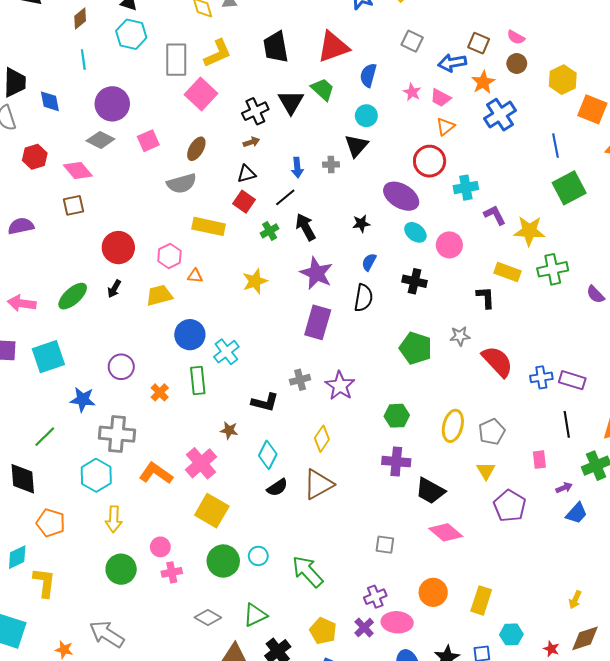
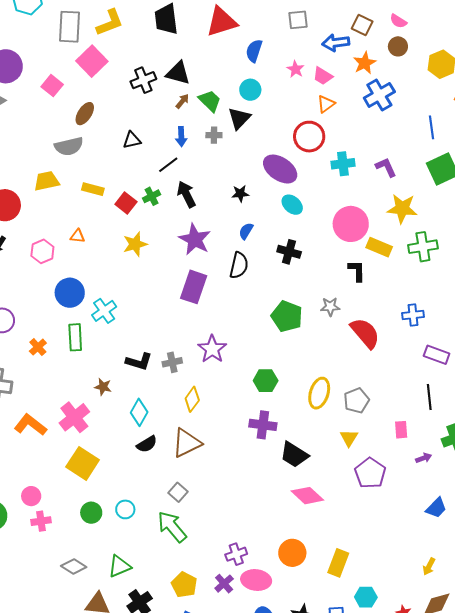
gray square: (412, 41) -> (298, 20), turned -35
green trapezoid: (323, 89) -> (210, 101), moved
black triangle: (291, 102) -> (178, 73), turned -48
pink square: (148, 141) -> (52, 86), moved, turned -30
brown arrow: (251, 142) -> (182, 101), moved, turned -35
red square: (244, 202) -> (126, 203), moved
purple L-shape: (495, 215) -> (386, 167), moved
yellow rectangle: (209, 226) -> (93, 189), size x0.7
pink circle: (449, 245) -> (351, 224), moved, size x1.4
pink hexagon: (169, 256) -> (42, 251), moved
yellow trapezoid: (159, 295) -> (47, 181), moved
blue cross: (541, 377) -> (413, 315), moved
gray cross: (300, 380) -> (172, 362), moved
blue trapezoid: (577, 513) -> (436, 508), moved
gray square: (385, 545) -> (178, 492), moved, turned 30
green circle: (223, 561) -> (91, 513), size x0.7

